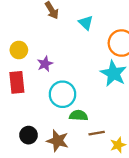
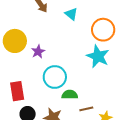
yellow circle: (19, 50) -> (15, 41), size x1.5
red rectangle: (17, 82) -> (17, 91), moved

